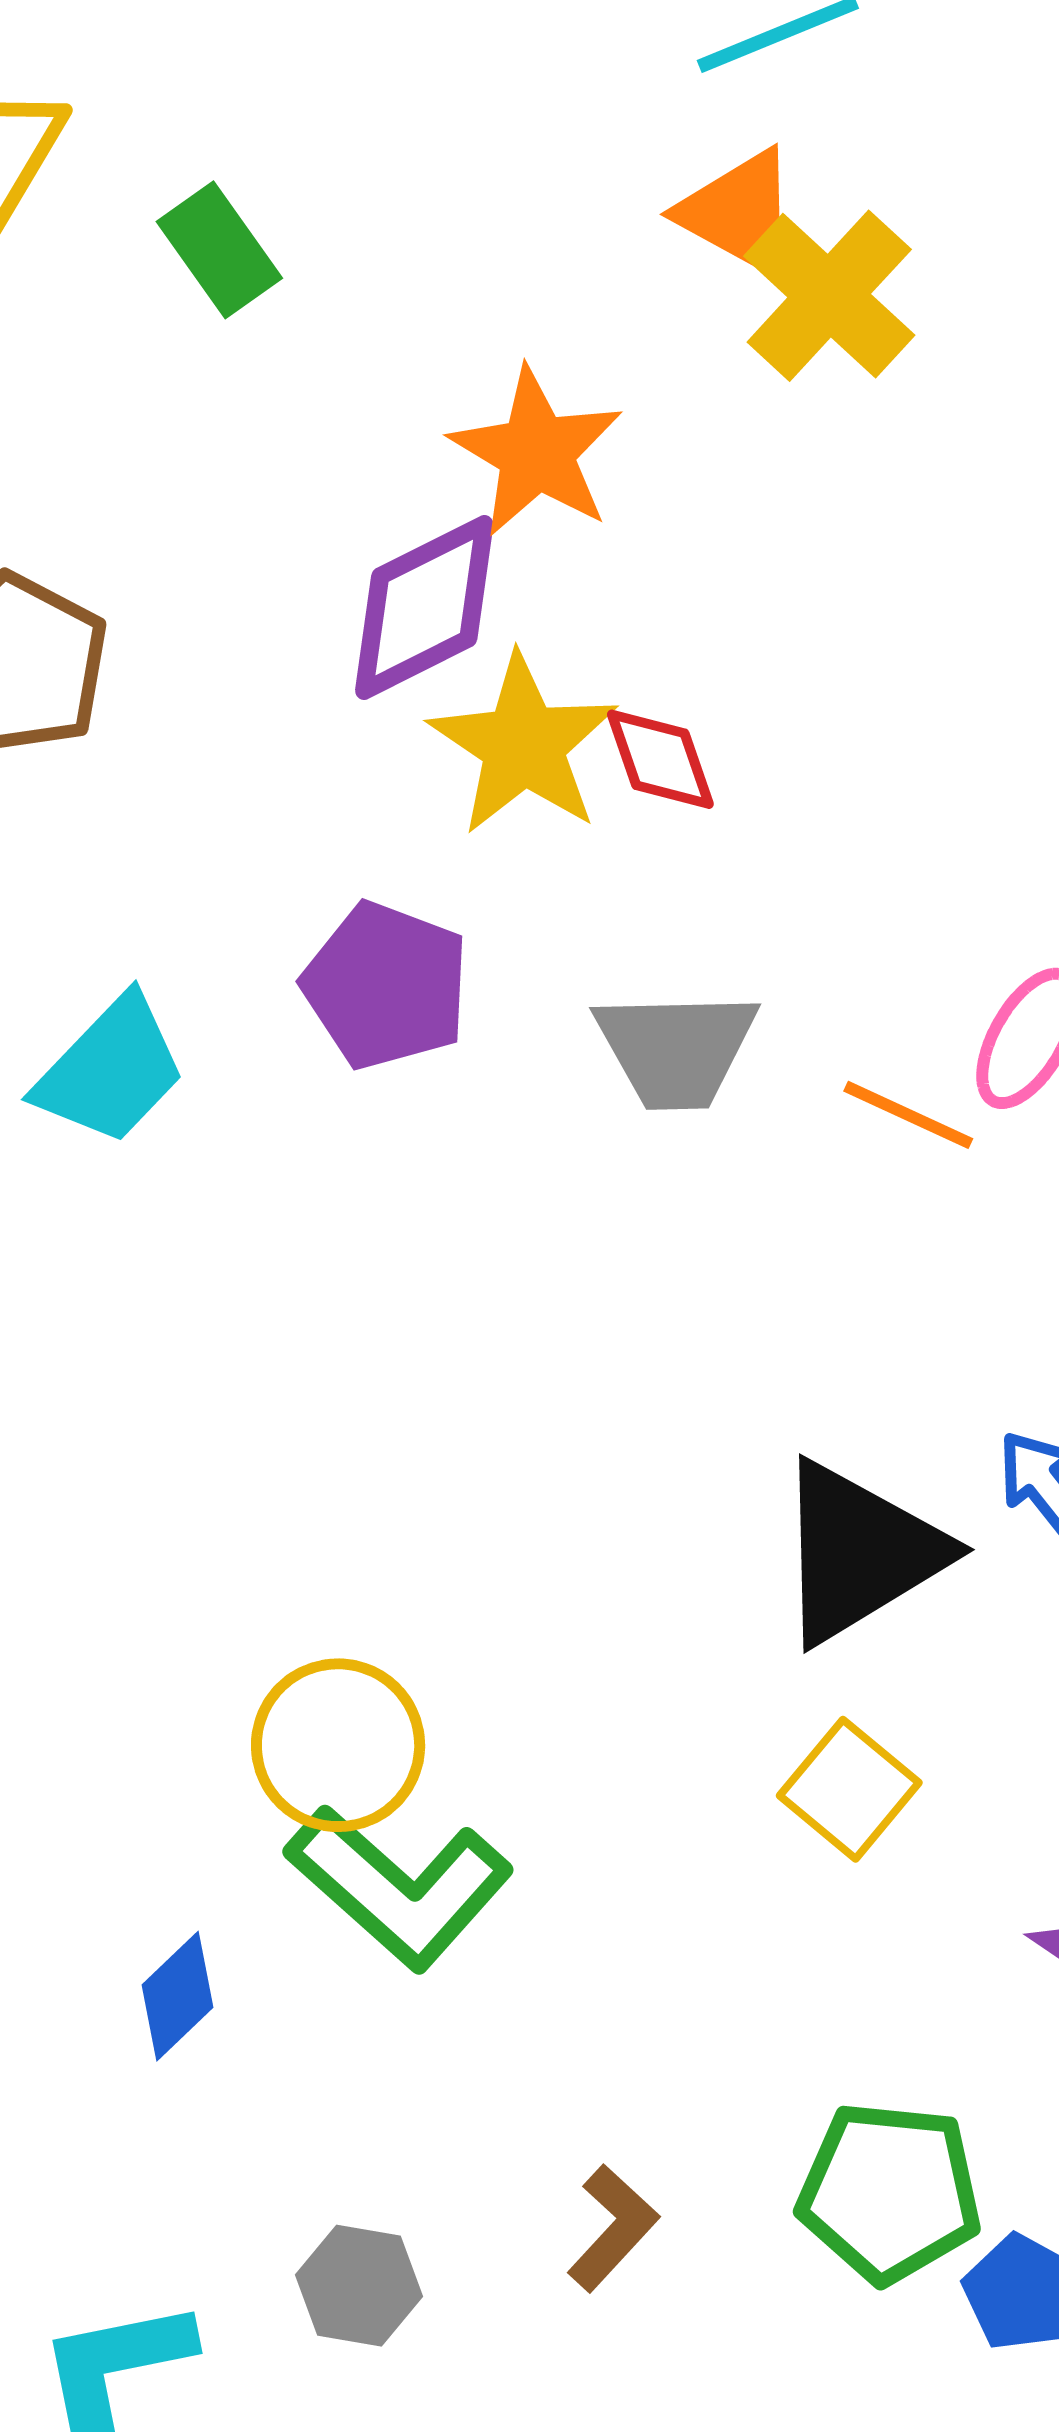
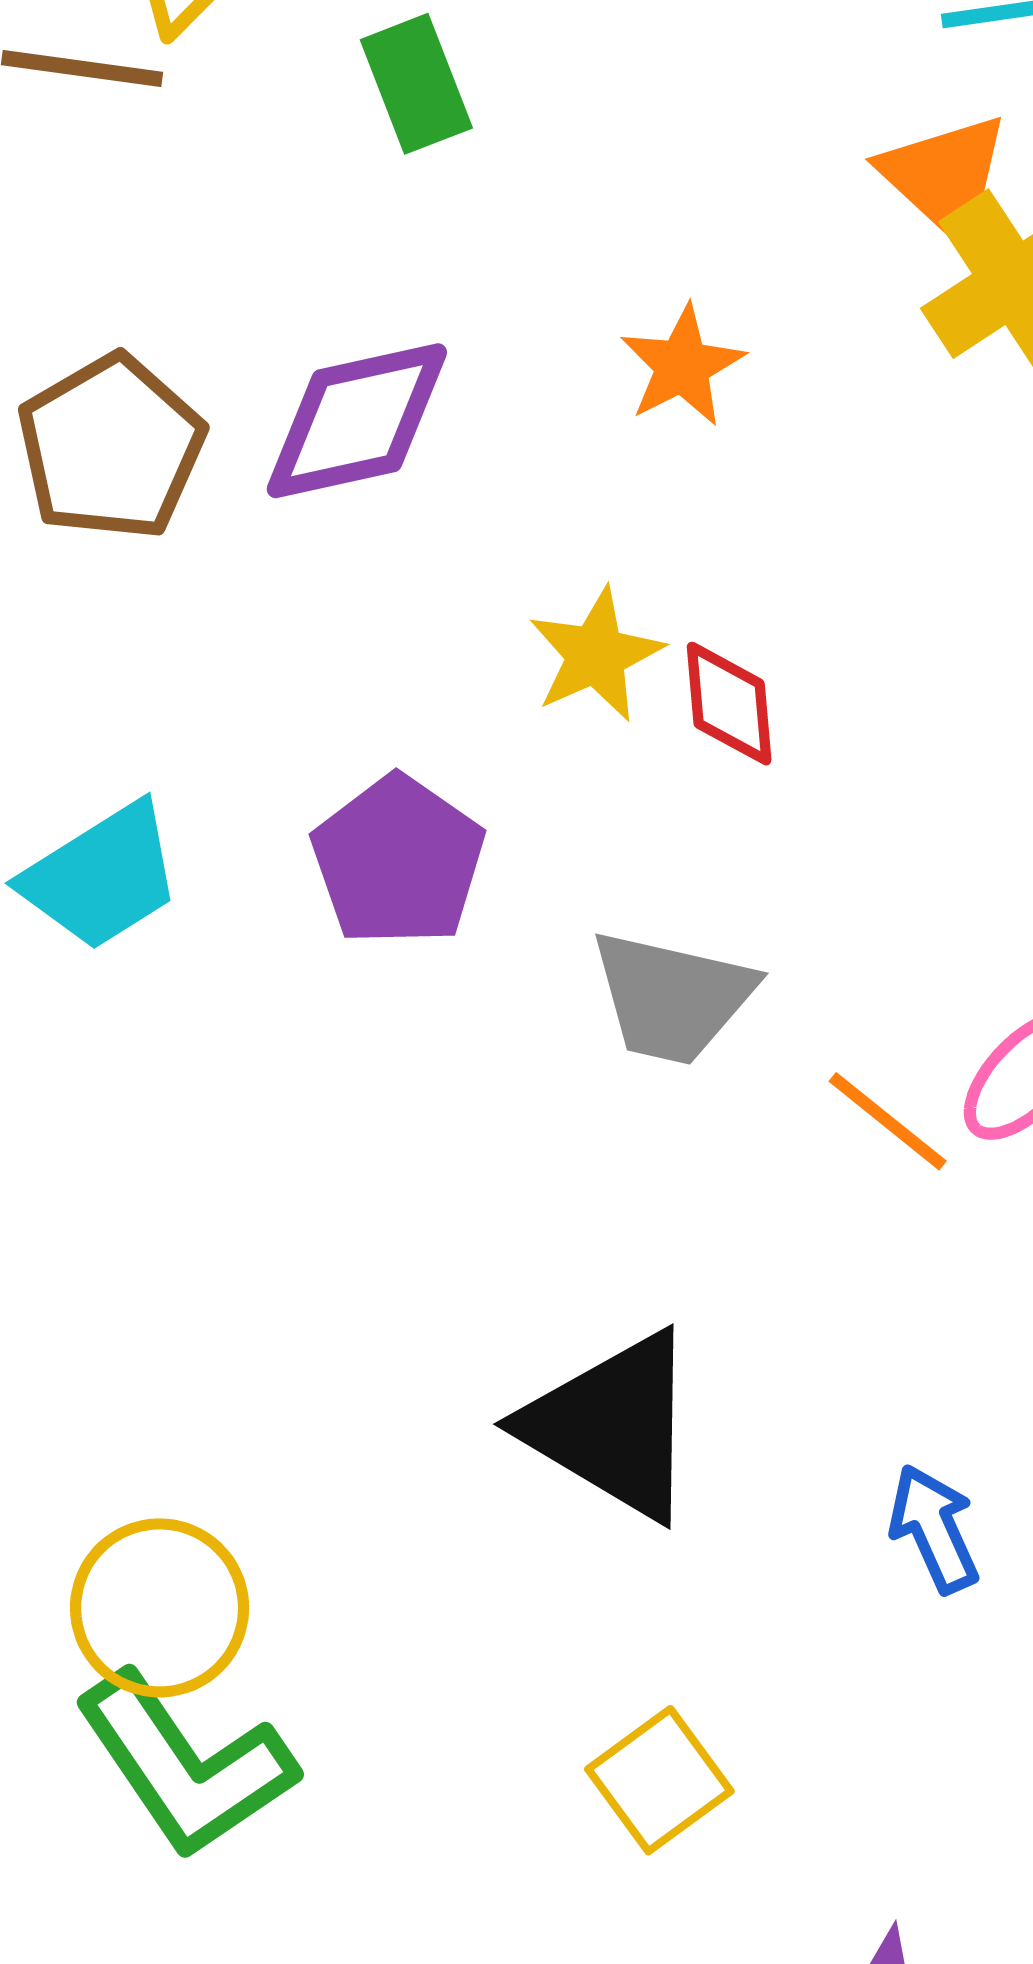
orange star: (536, 452) -> (682, 366), size x0.7
purple diamond: (424, 607) -> (357, 421), moved
yellow star: (523, 745) -> (596, 655), size x0.7
black triangle: (859, 1552) -> (612, 1426), moved, turned 48

